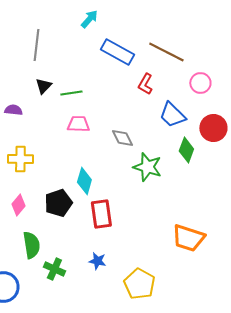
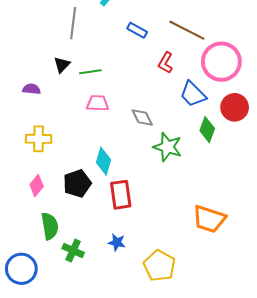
gray line: (36, 45) -> (73, 23), moved
blue rectangle: (117, 52) -> (137, 30), size x0.6
pink circle: (200, 83) -> (221, 62), size x1.8

